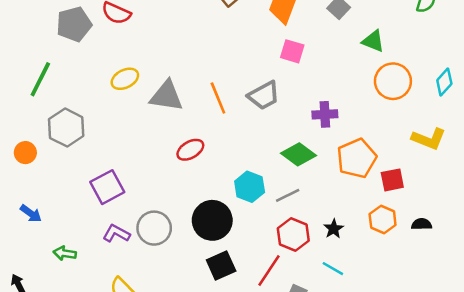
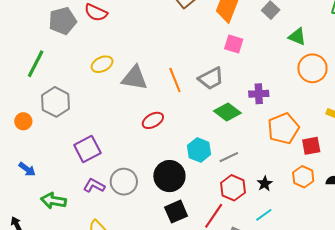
green diamond: (299, 154) -> (227, 112), moved
green arrow: (65, 253) -> (53, 201), size x1.4
cyan line: (333, 269) -> (264, 215), turned -66

